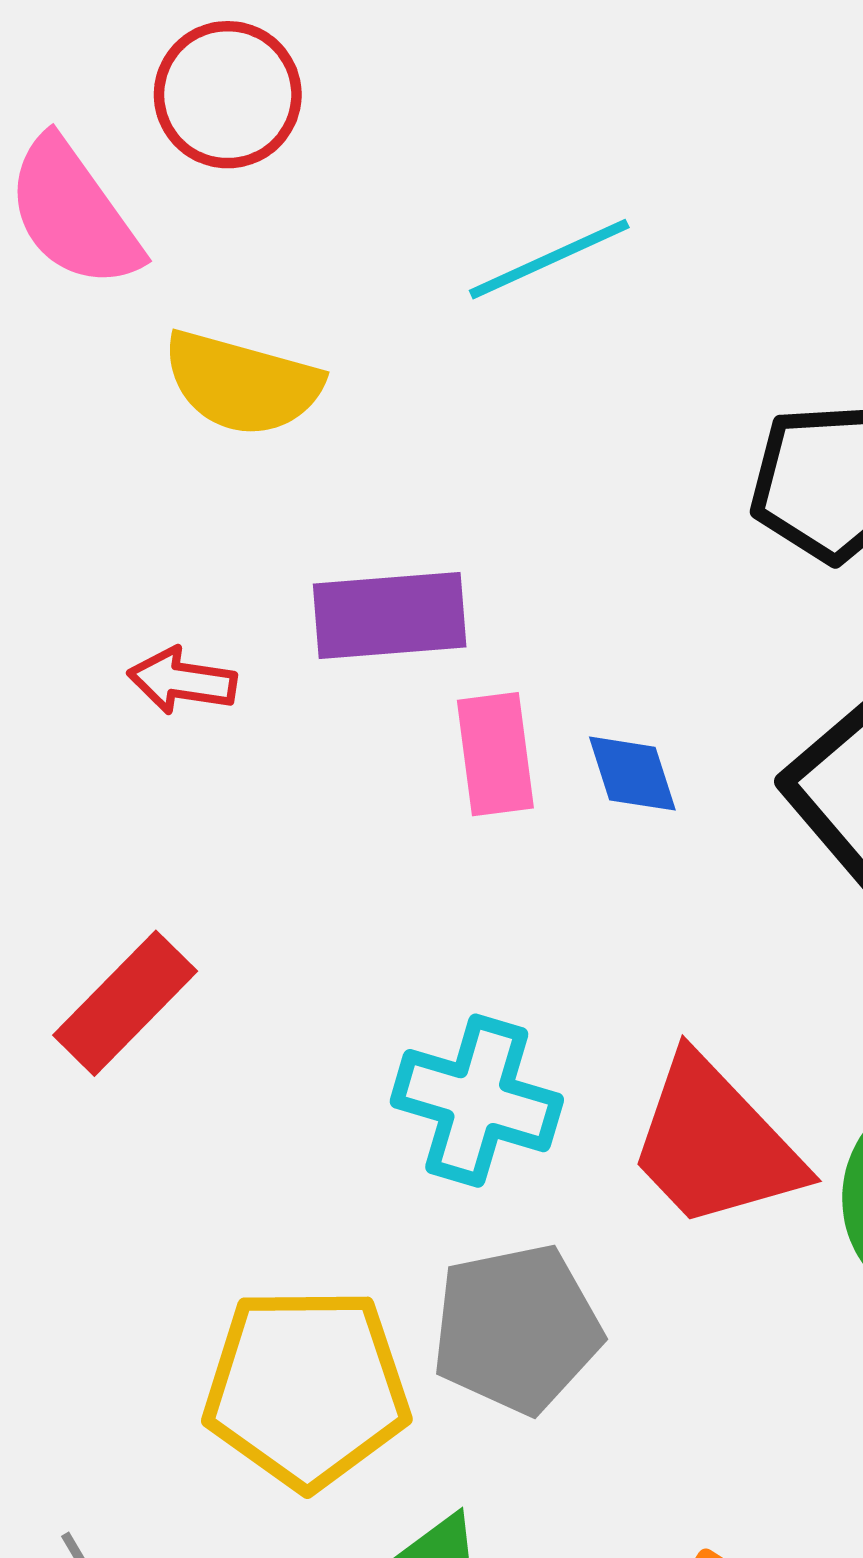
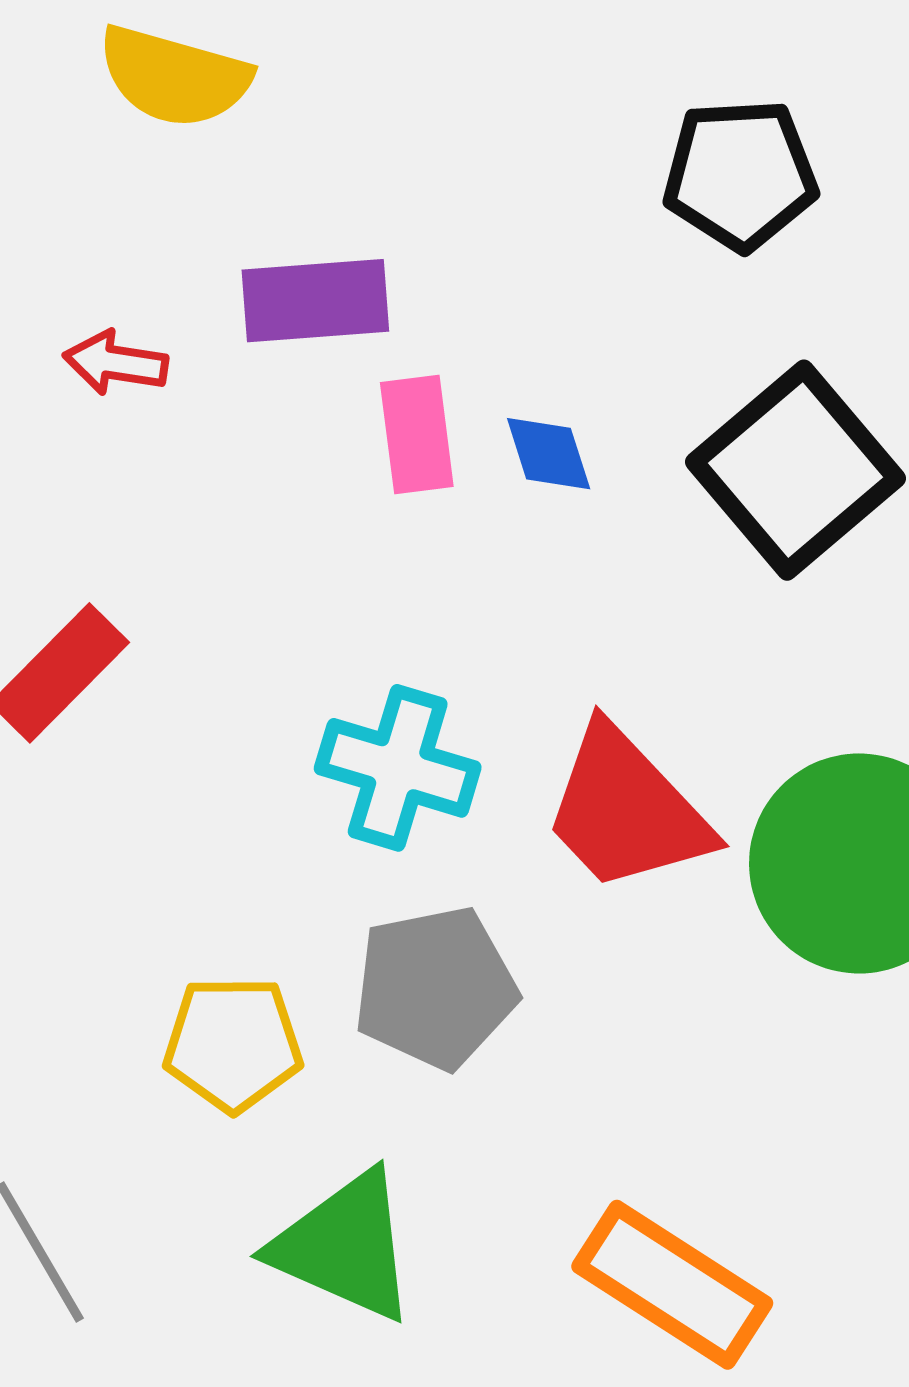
yellow pentagon: (307, 1388) -> (233, 1044), size x0.7

